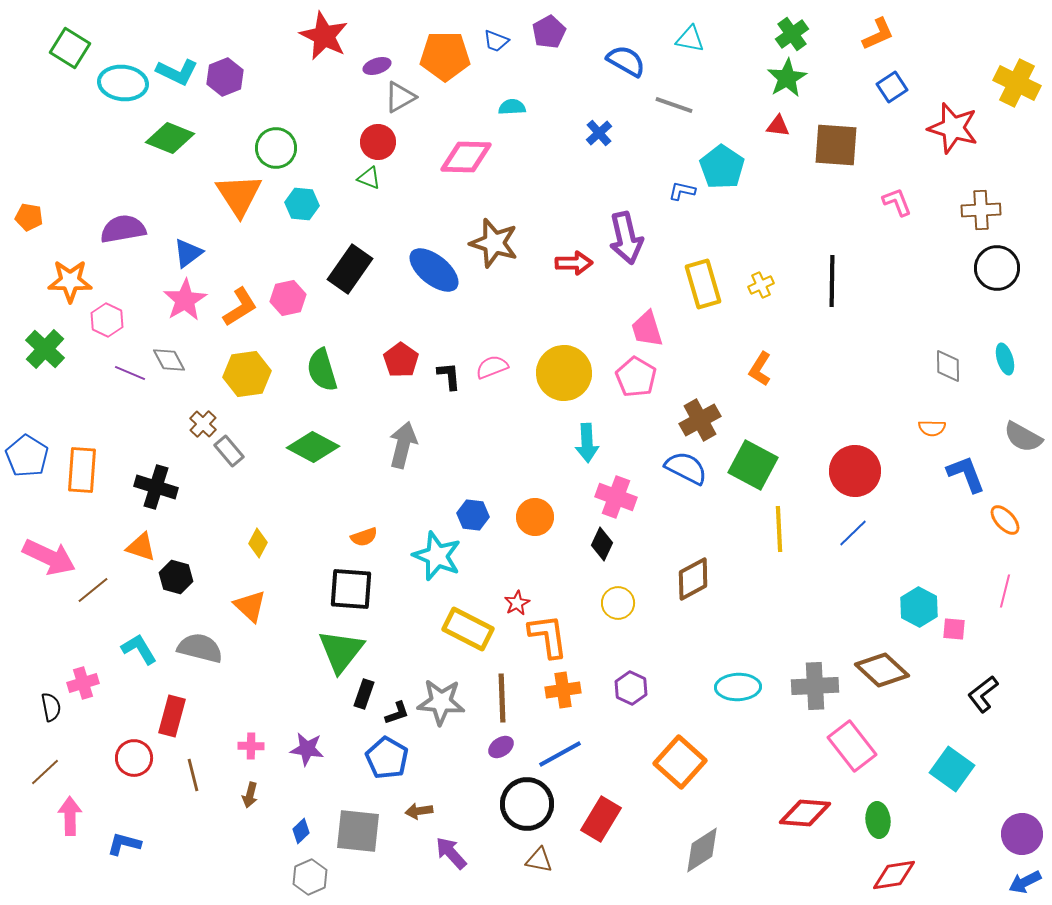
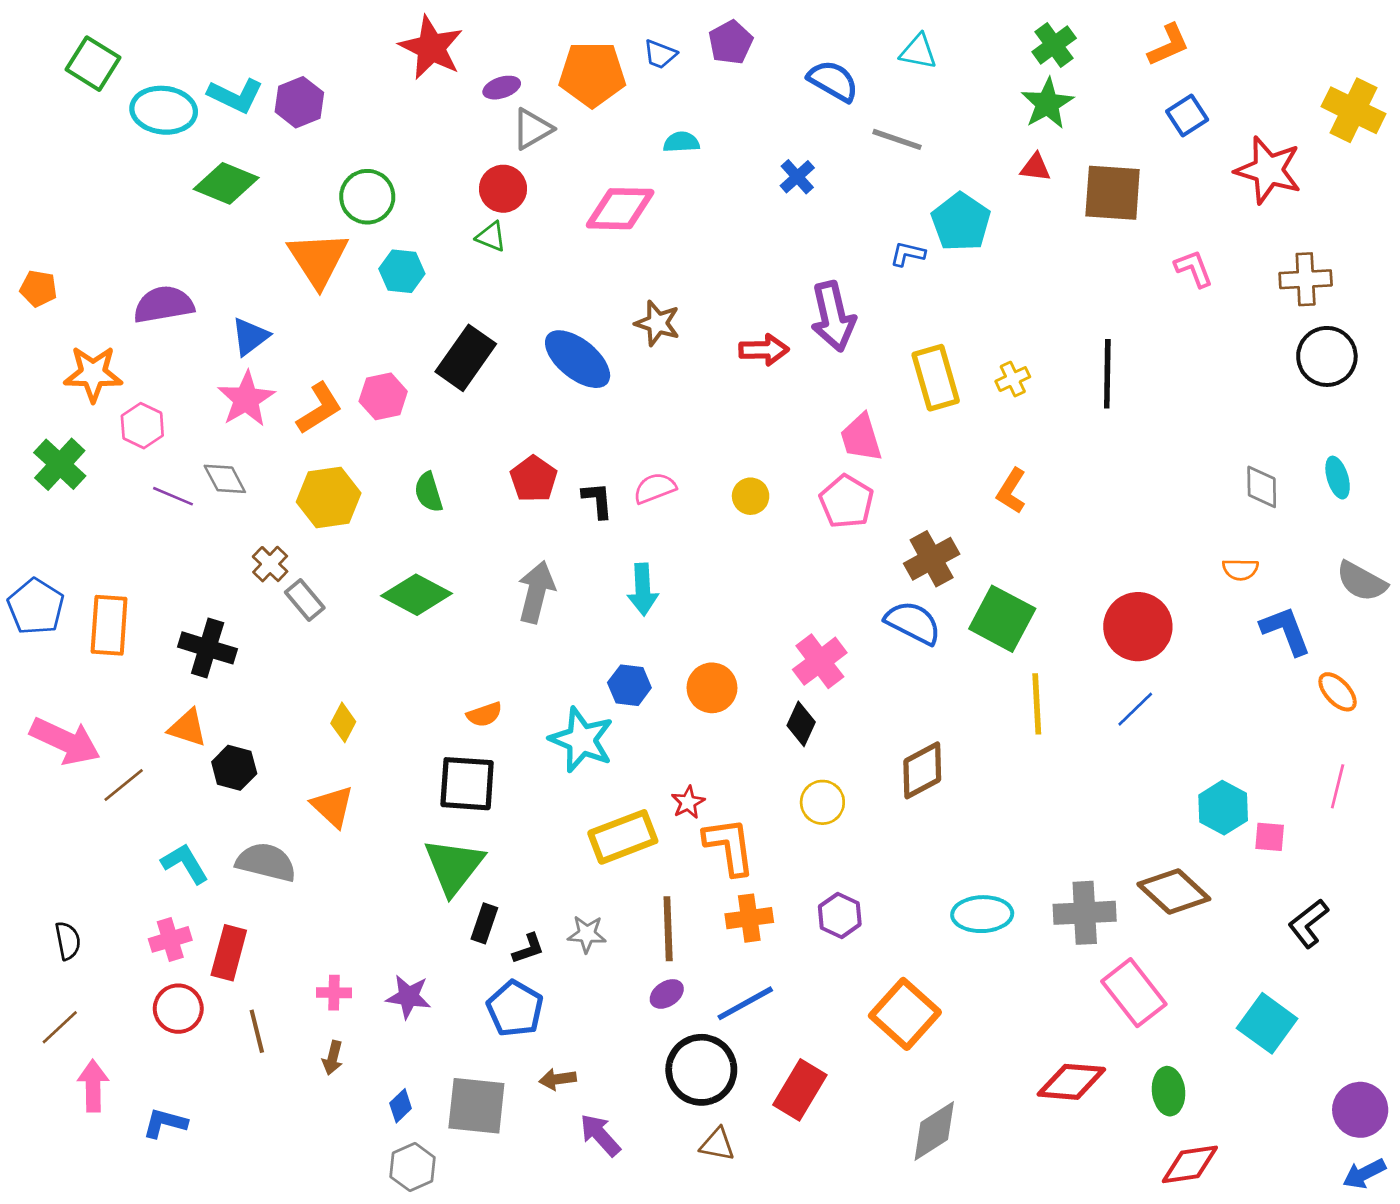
brown star: (494, 243) -> (657, 323), size x0.7
green semicircle: (322, 370) -> (428, 492), size x0.7
yellow circle: (564, 373) -> (751, 496), size x0.5
cyan arrow: (587, 443) -> (643, 589), moved
pink cross: (616, 497) -> (820, 661), turned 33
yellow rectangle: (468, 629) -> (623, 837), turned -48
pink cross: (83, 683) -> (170, 939), moved
gray star: (441, 702) -> (587, 934), size x0.6

